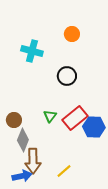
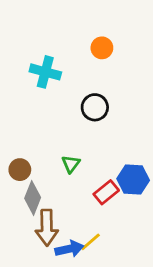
red rectangle: (75, 118) -> (106, 192), moved, size x0.7
blue arrow: (22, 176) -> (69, 249), moved

